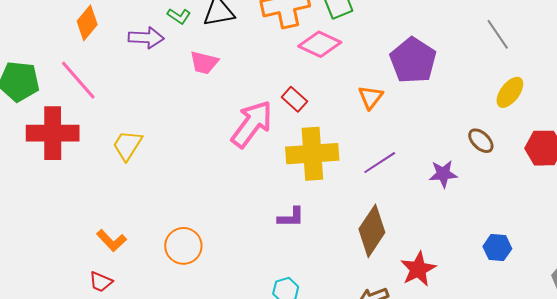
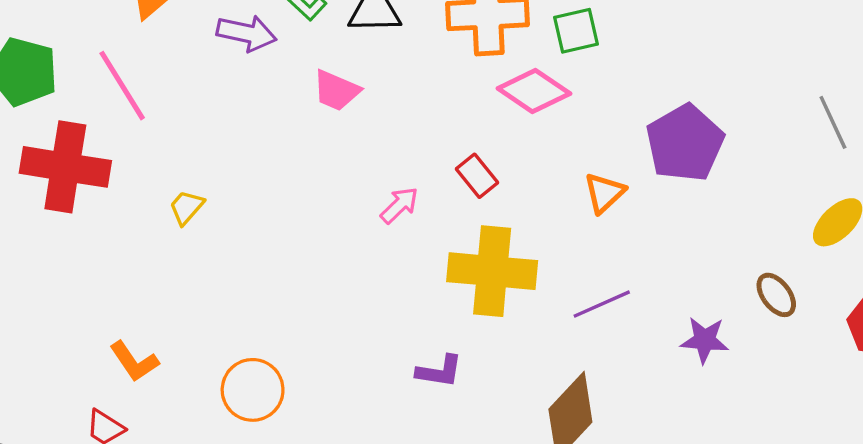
pink arrow: (252, 124) -> (399, 205), size x0.5
yellow trapezoid: (127, 145) -> (186, 207), size x0.7

